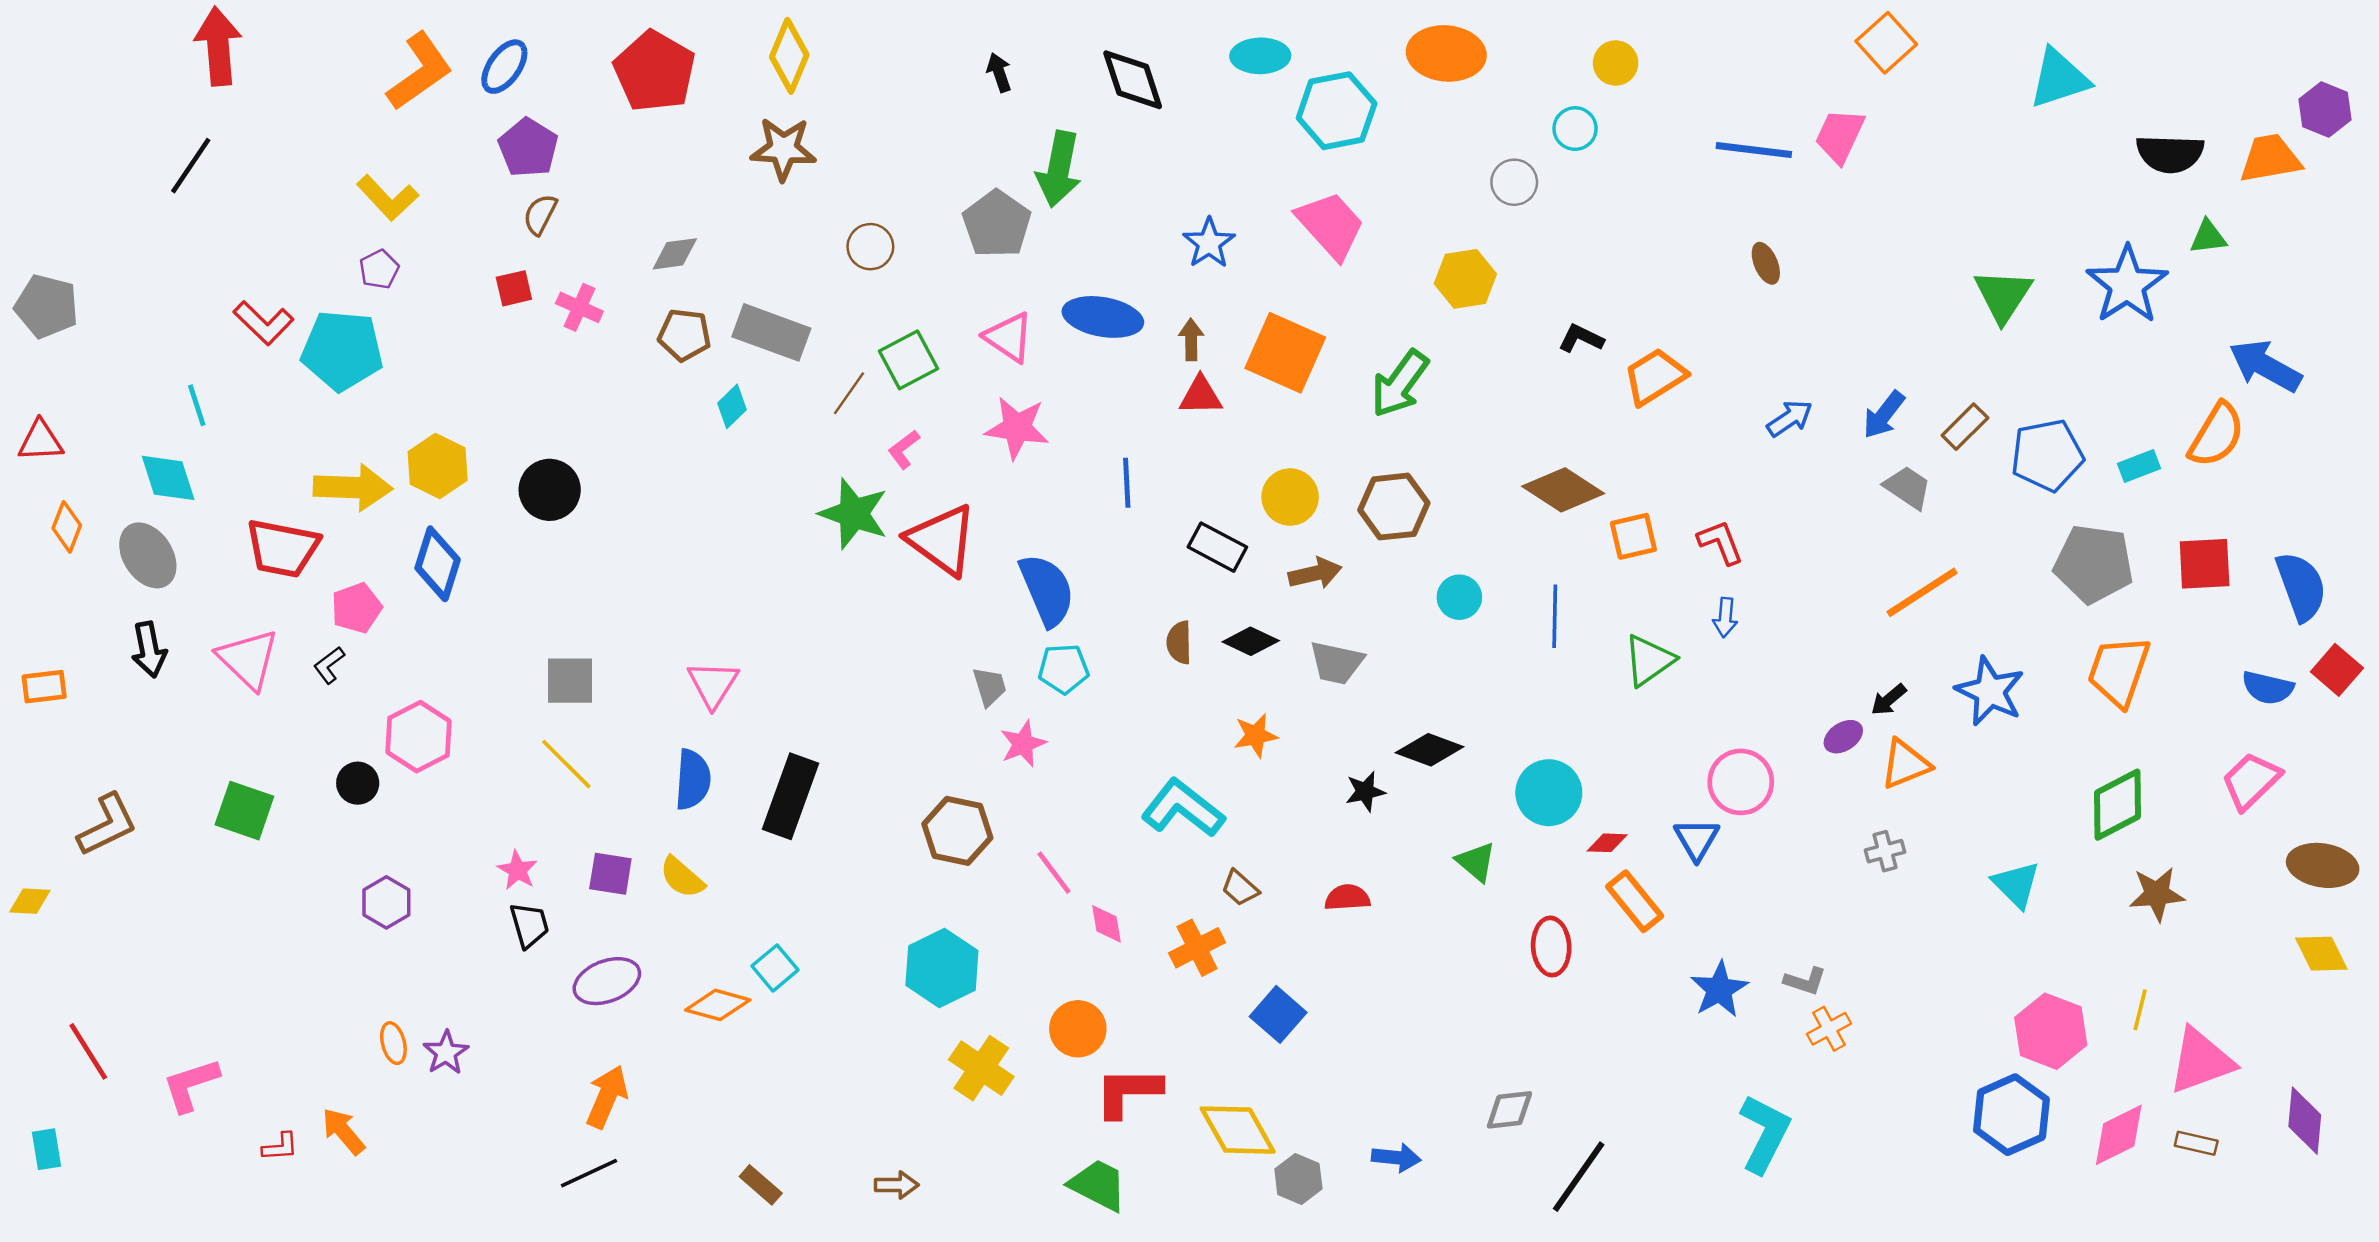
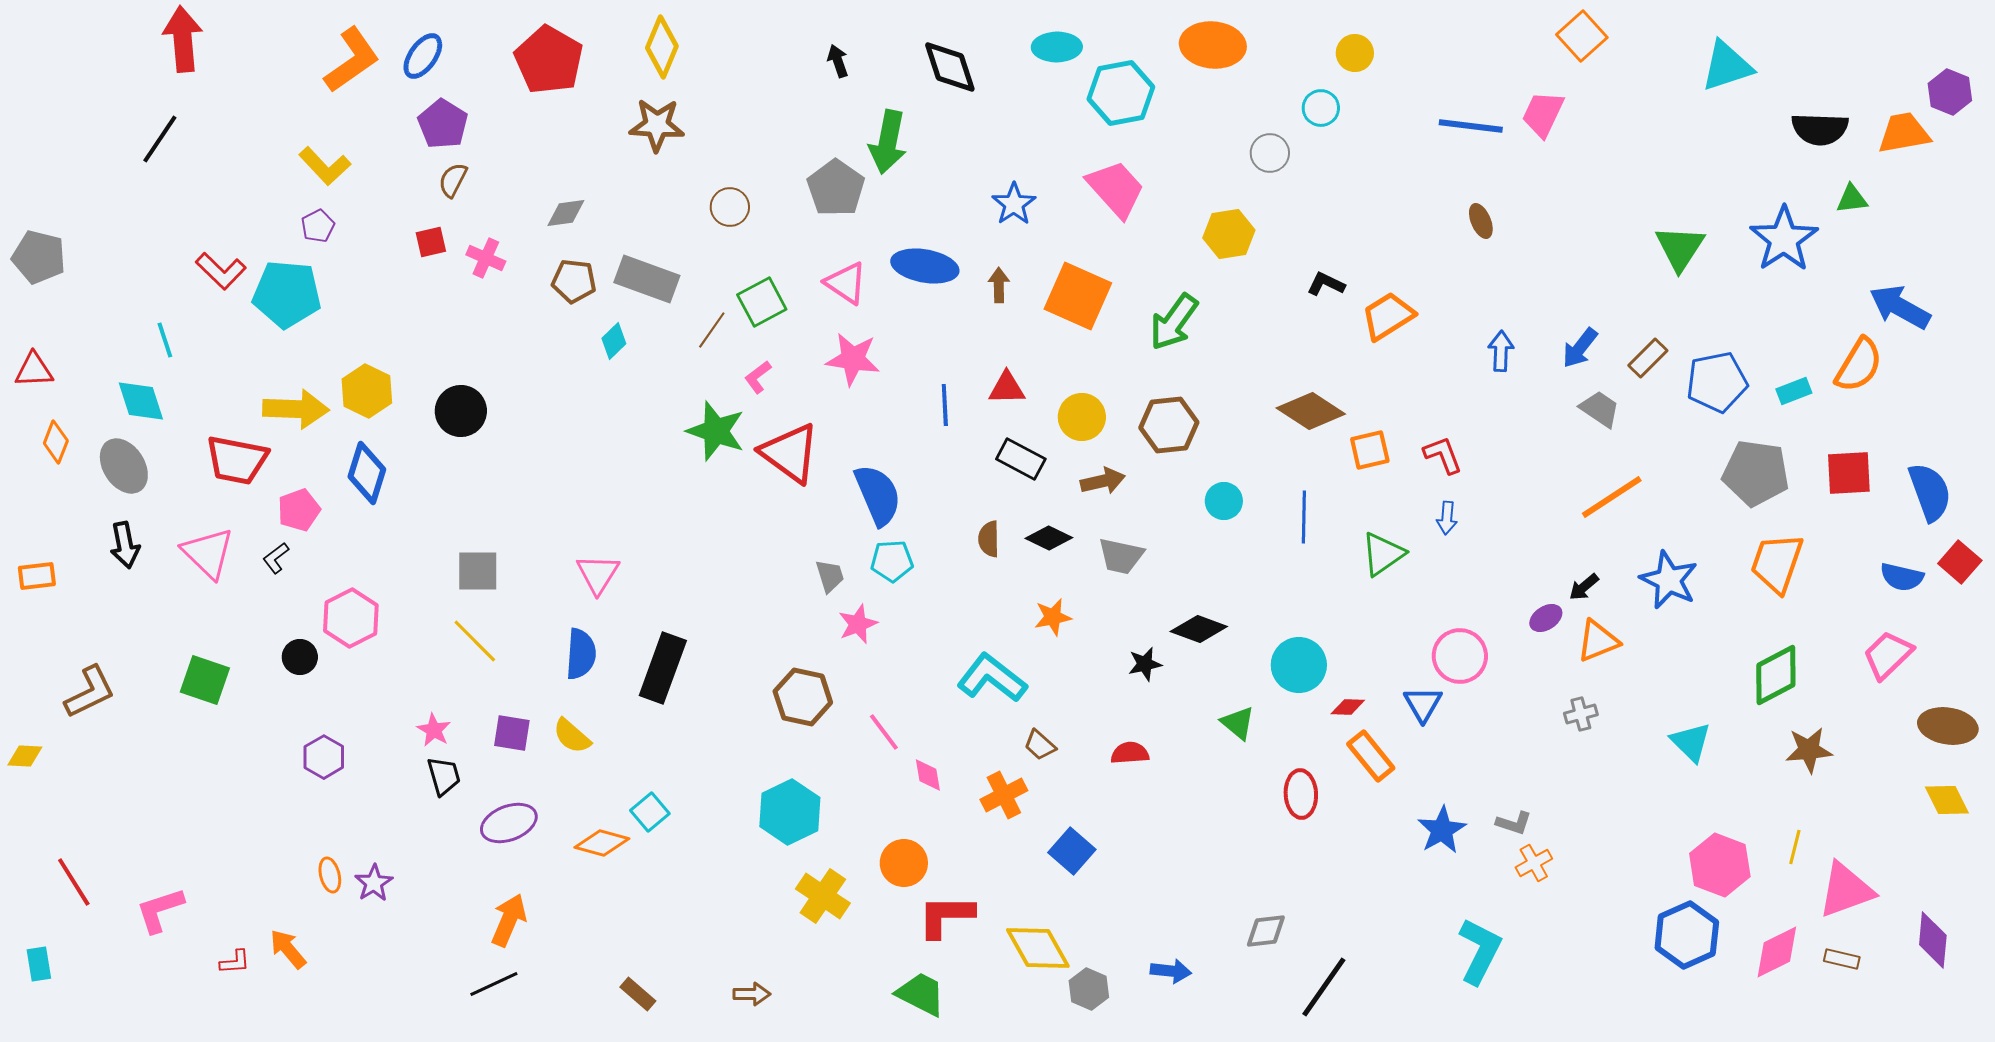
red triangle: (1201, 396) -> (1007, 388), moved
blue arrow: (1790, 418) -> (1501, 351), turned -54

